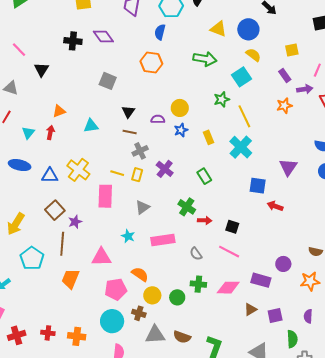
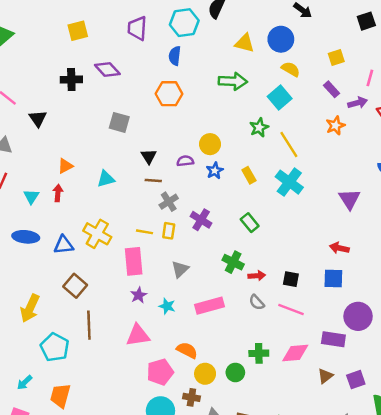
blue square: (258, 186) -> (333, 279), moved
purple star: (75, 222) -> (139, 295), moved
gray semicircle: (196, 254) -> (257, 302), moved
purple circle: (283, 264) -> (358, 316), size x1.5
orange trapezoid: (70, 279) -> (60, 396), moved

